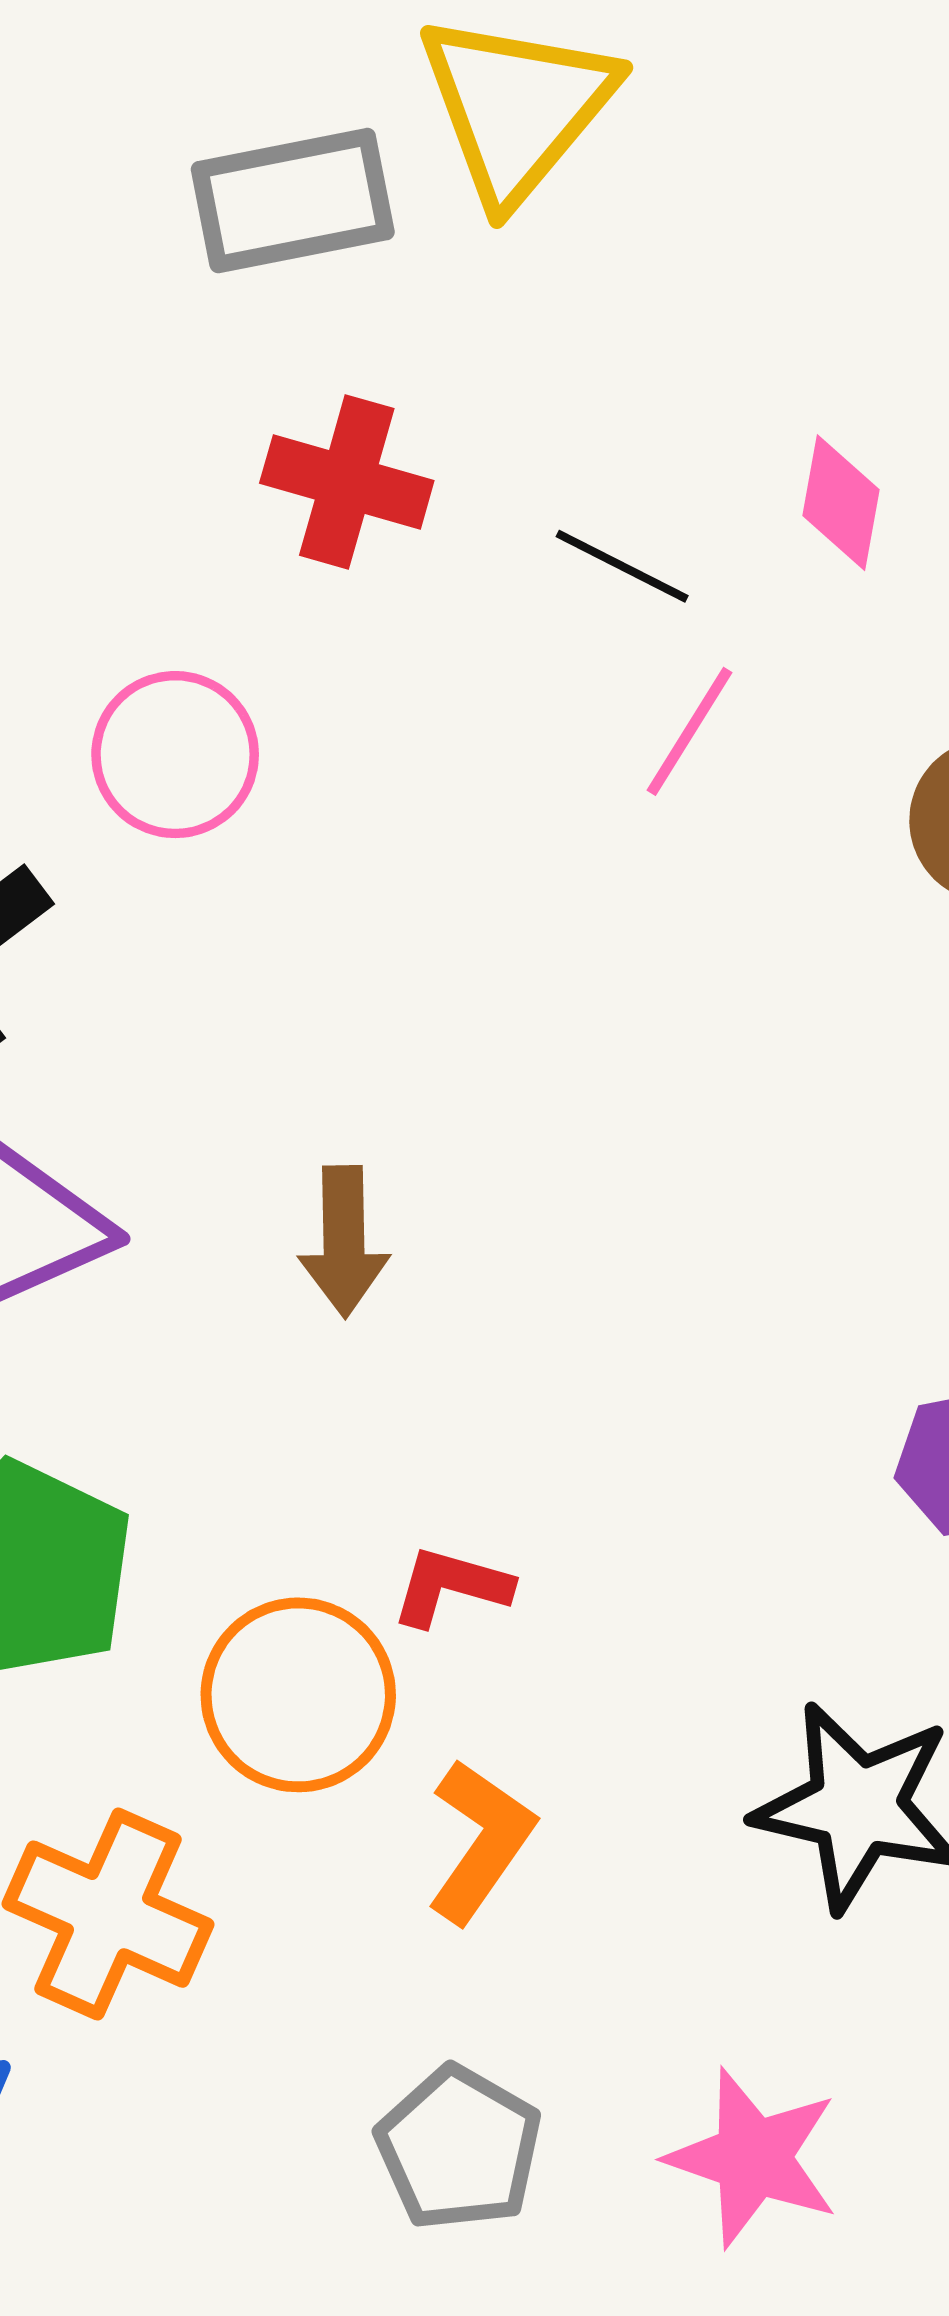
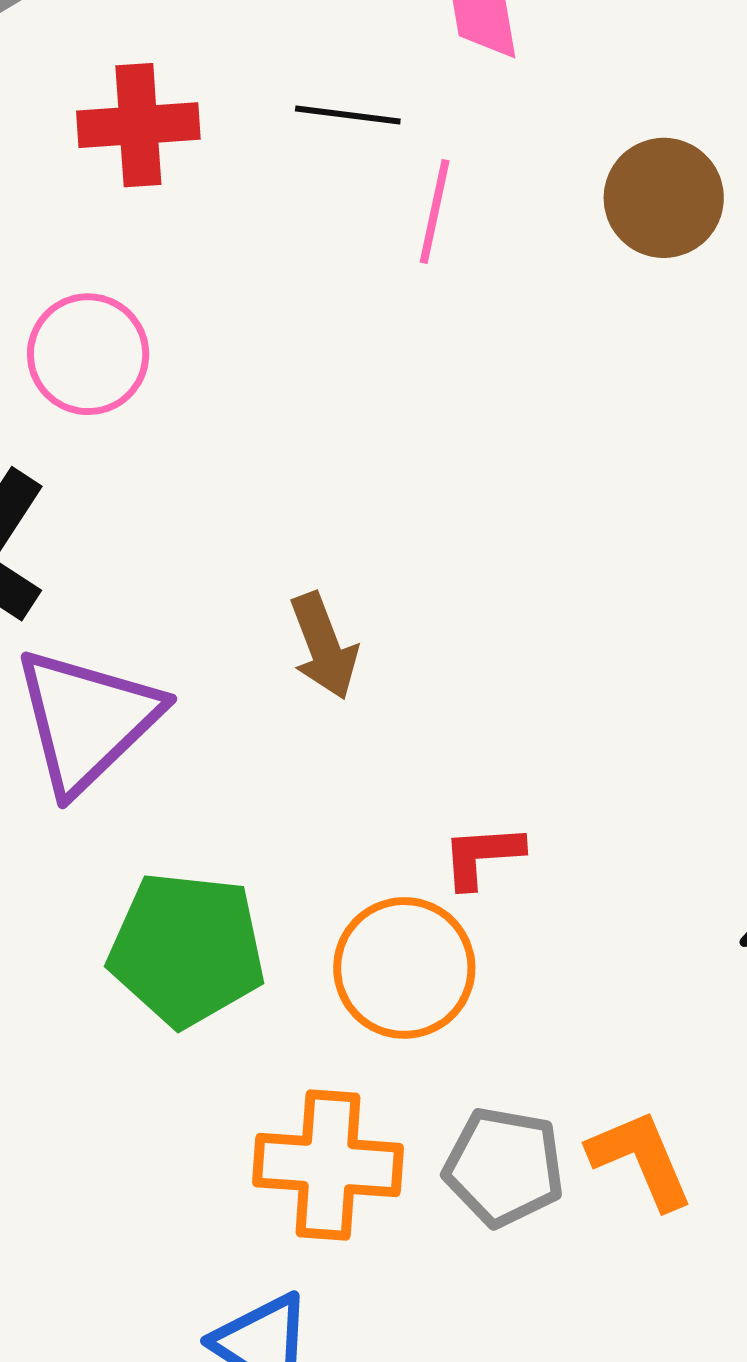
orange L-shape: (480, 1841) -> (641, 1159), moved, turned -38
gray pentagon: (459, 2148) -> (504, 1167), moved

